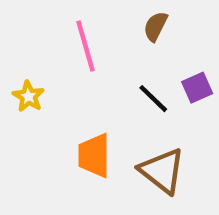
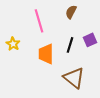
black line: (153, 99) -> (70, 45), turned 63
orange trapezoid: (94, 156) -> (46, 54), moved

